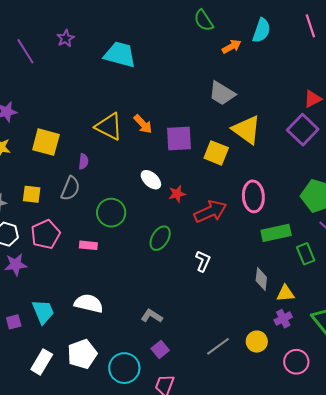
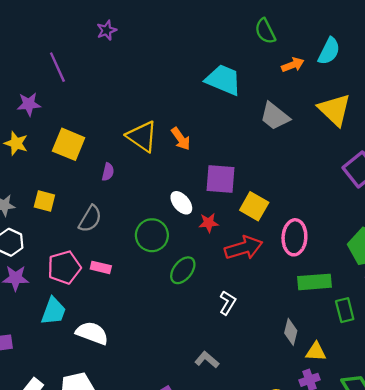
purple line: (25, 51) -> (57, 67), moved
cyan trapezoid: (120, 55) -> (223, 80), moved
yellow triangle: (247, 130) -> (334, 110), moved
purple square: (179, 139) -> (221, 179), moved
yellow square: (216, 153) -> (254, 206), moved
gray semicircle: (70, 188) -> (90, 219), moved
green circle: (111, 213) -> (152, 235), moved
pink pentagon: (46, 234) -> (64, 267), moved
cyan trapezoid: (43, 312) -> (53, 311), moved, turned 36
gray L-shape: (152, 316) -> (207, 360), moved

